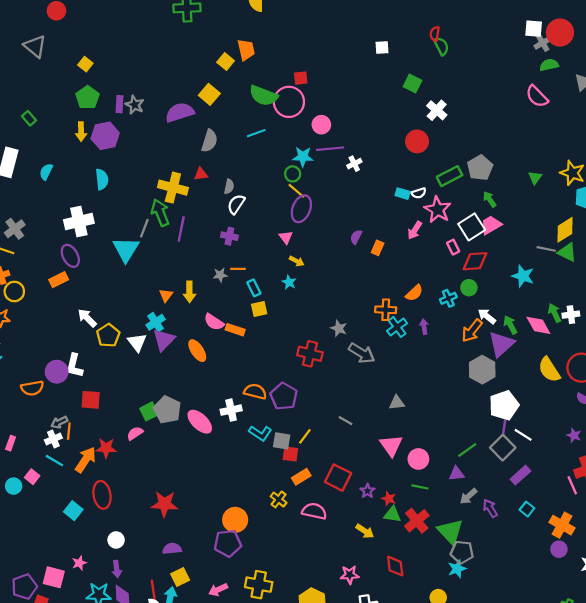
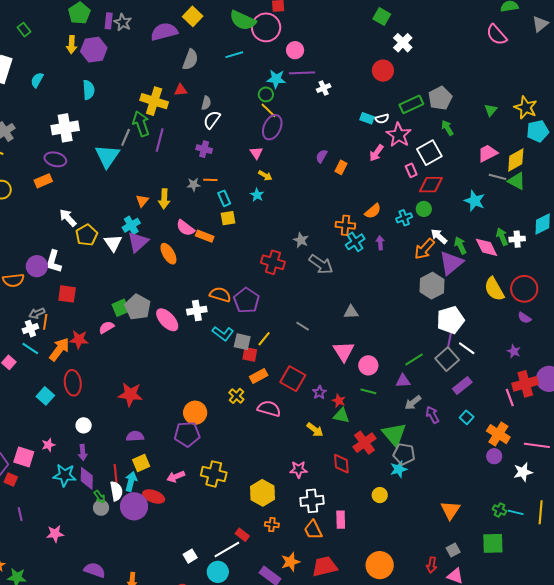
pink trapezoid: (491, 225) -> (488, 153), moved
purple ellipse: (70, 256) -> (55, 159), turned -50
red cross: (417, 521) -> (365, 443), moved

